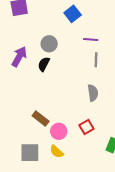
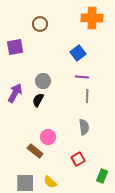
blue square: (73, 14) -> (78, 53), moved
pink circle: (59, 131) -> (48, 137), moved

